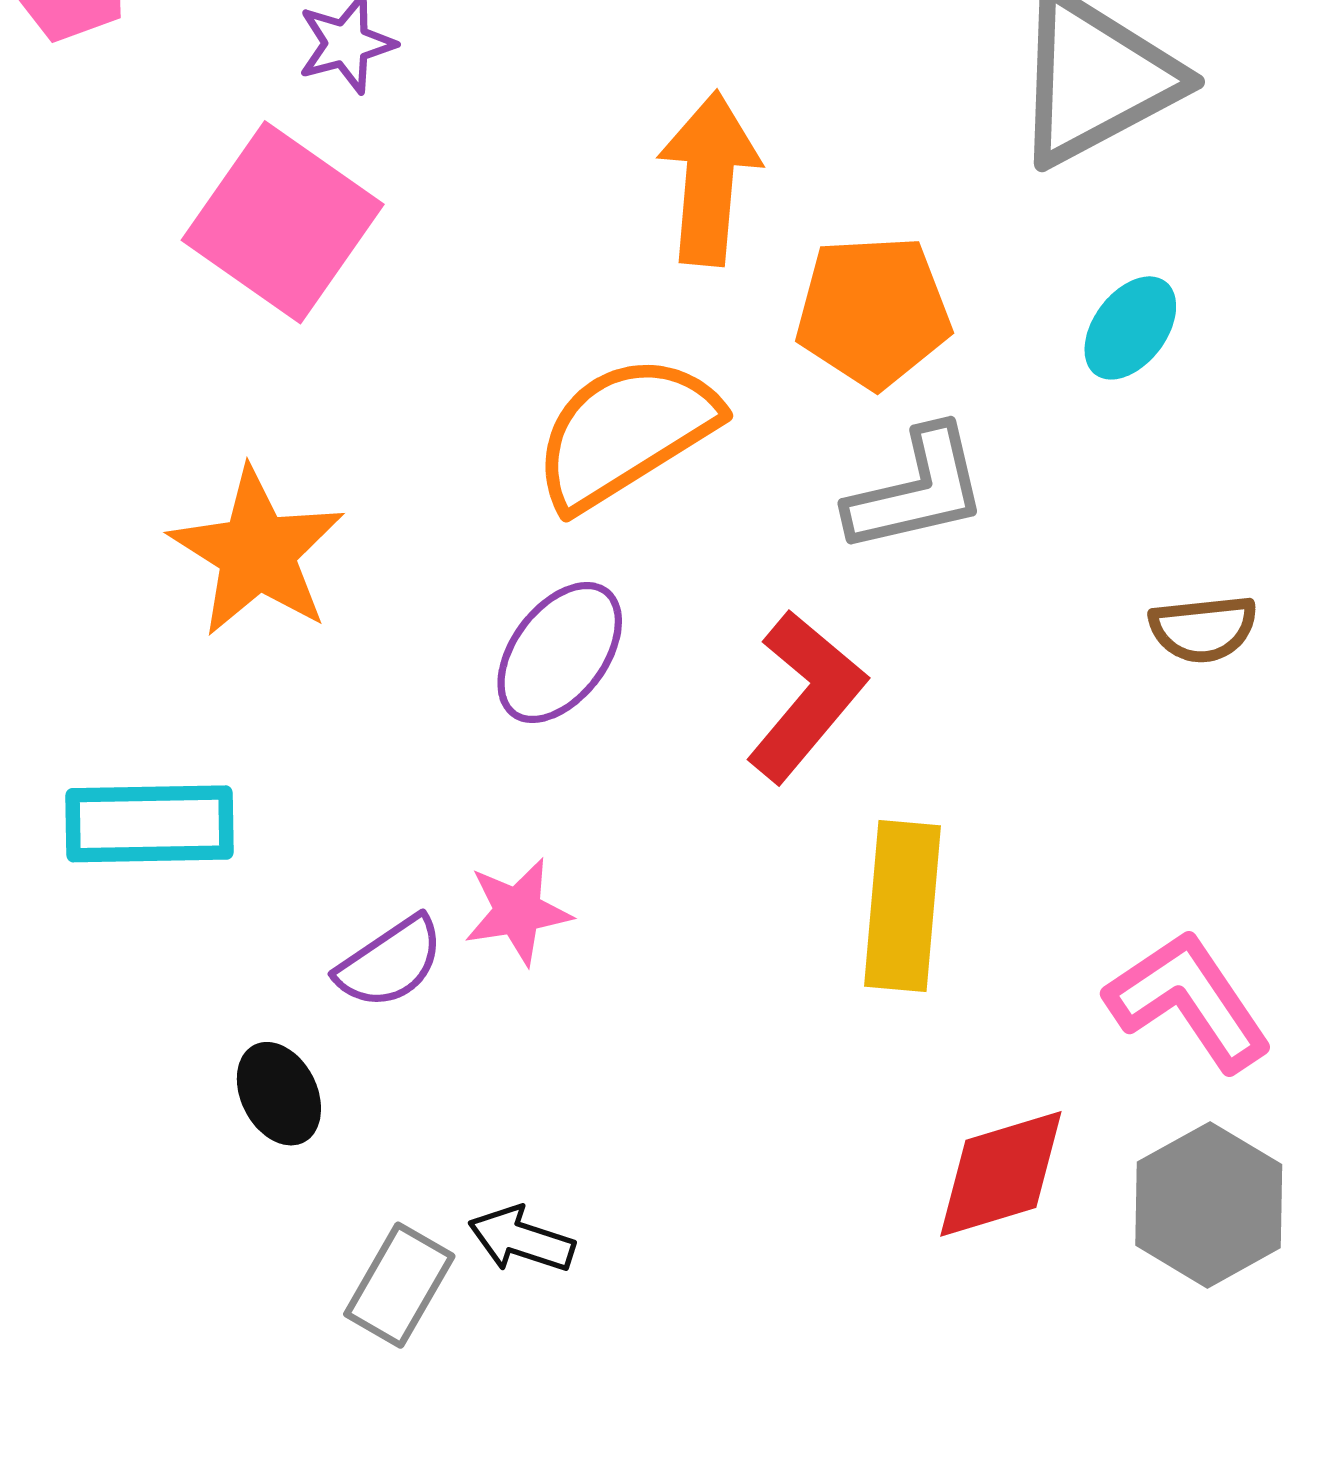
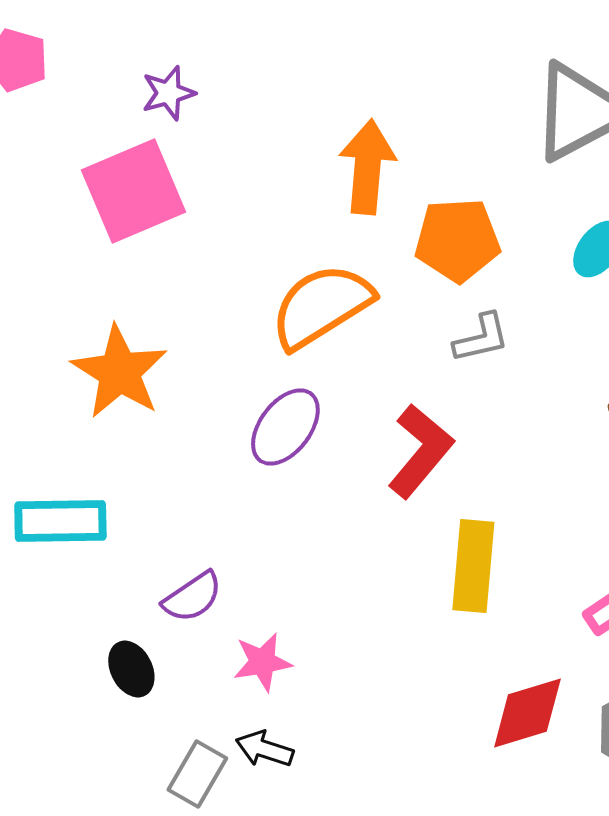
pink square: (283, 222) -> (133, 191), turned 32
gray L-shape: (917, 490) -> (481, 338), size x0.7
pink star: (518, 911) -> (262, 662), moved

